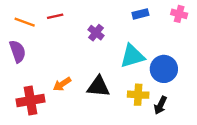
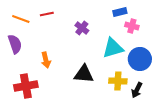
pink cross: (179, 14) -> (132, 26), moved
orange arrow: (62, 84) -> (46, 60), moved, turned -70

